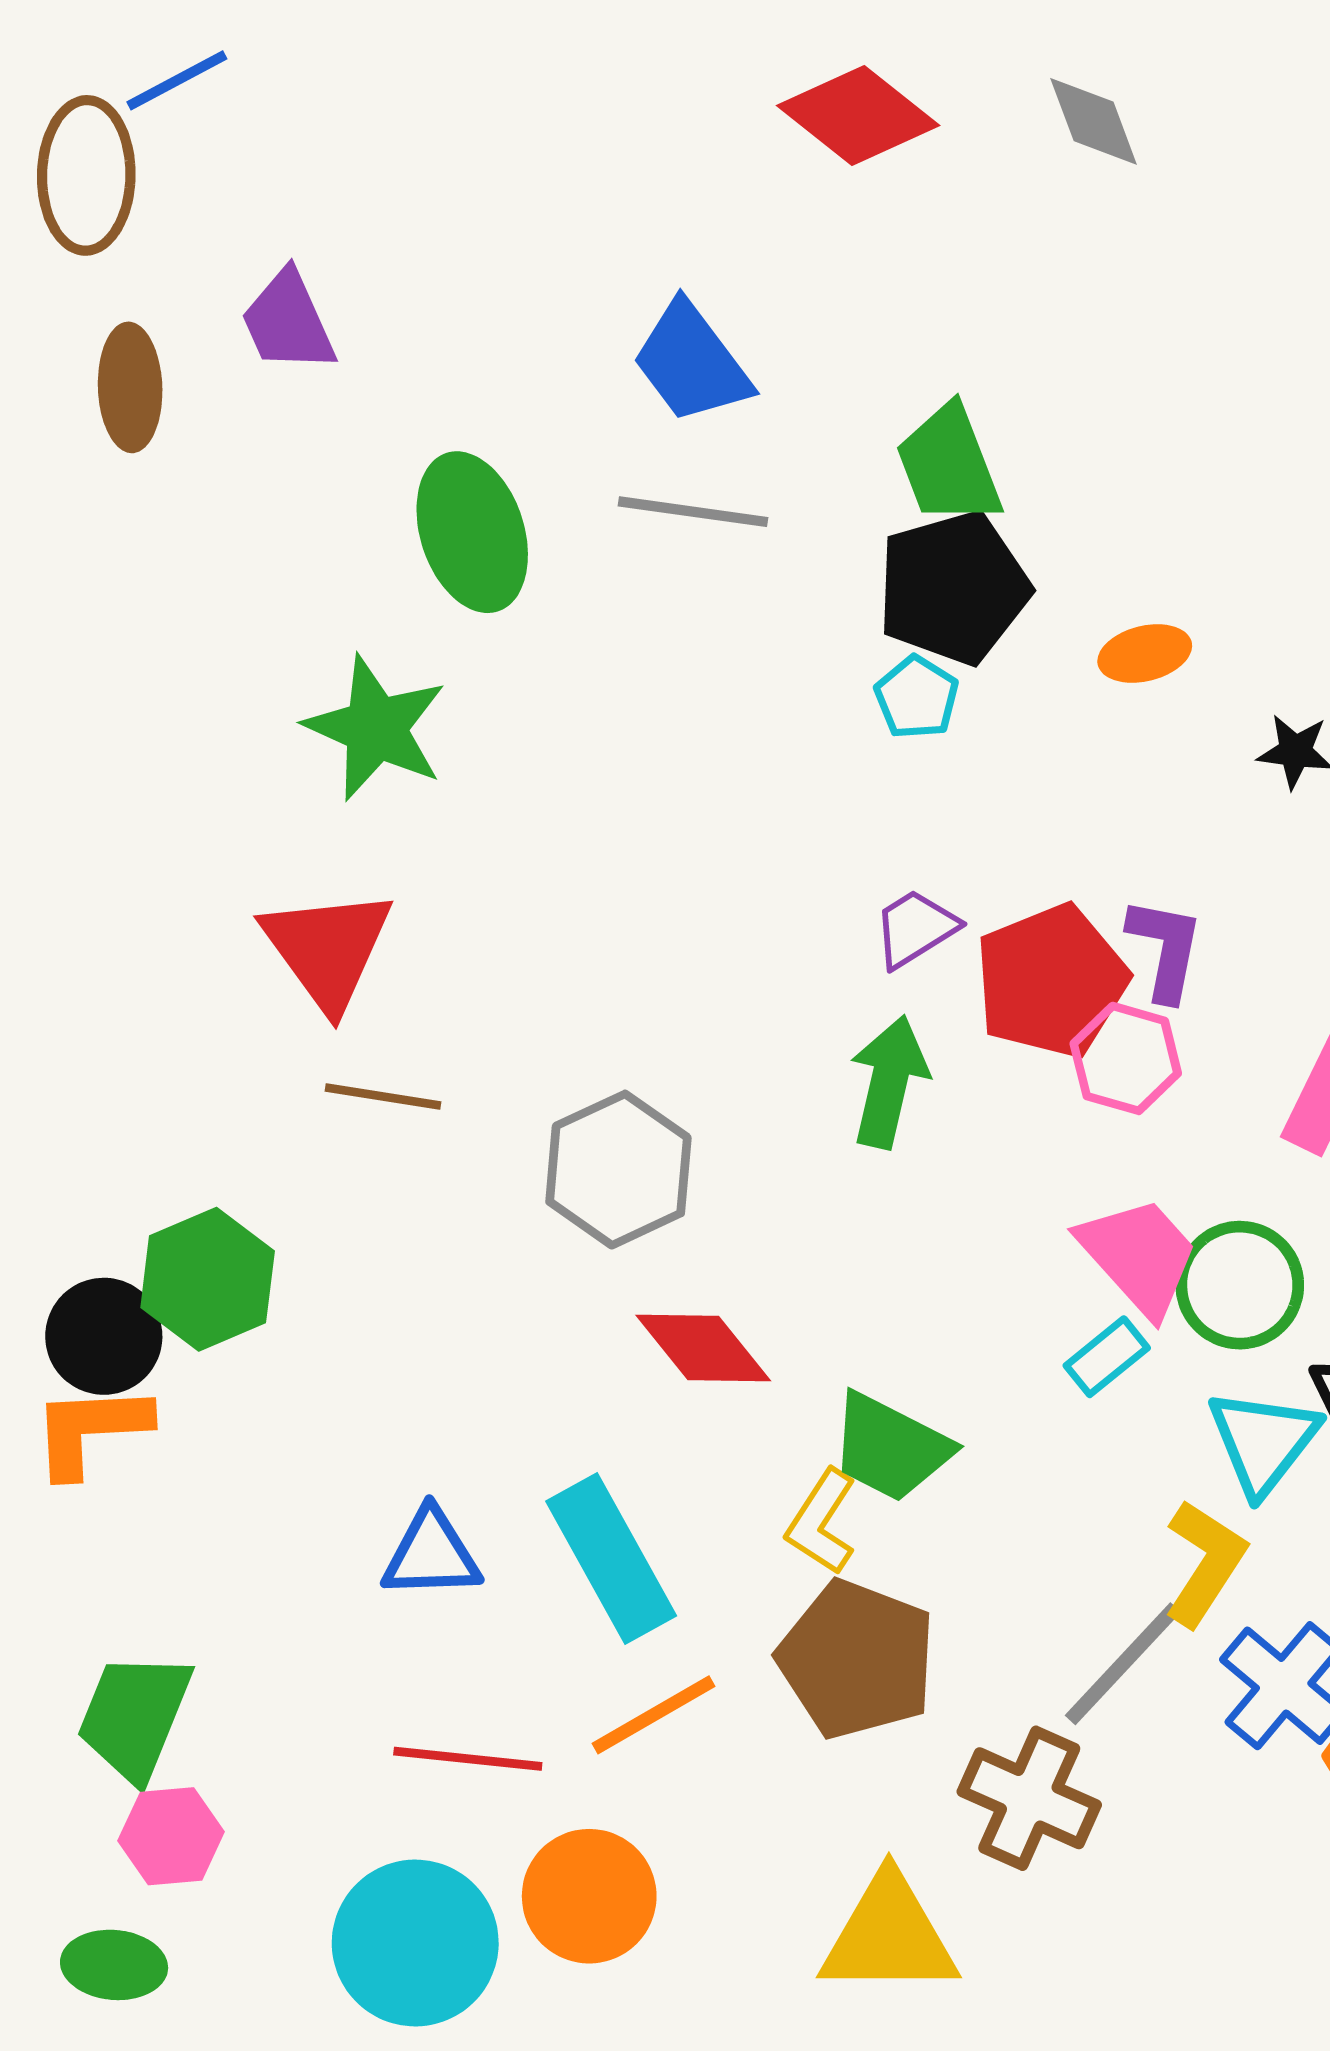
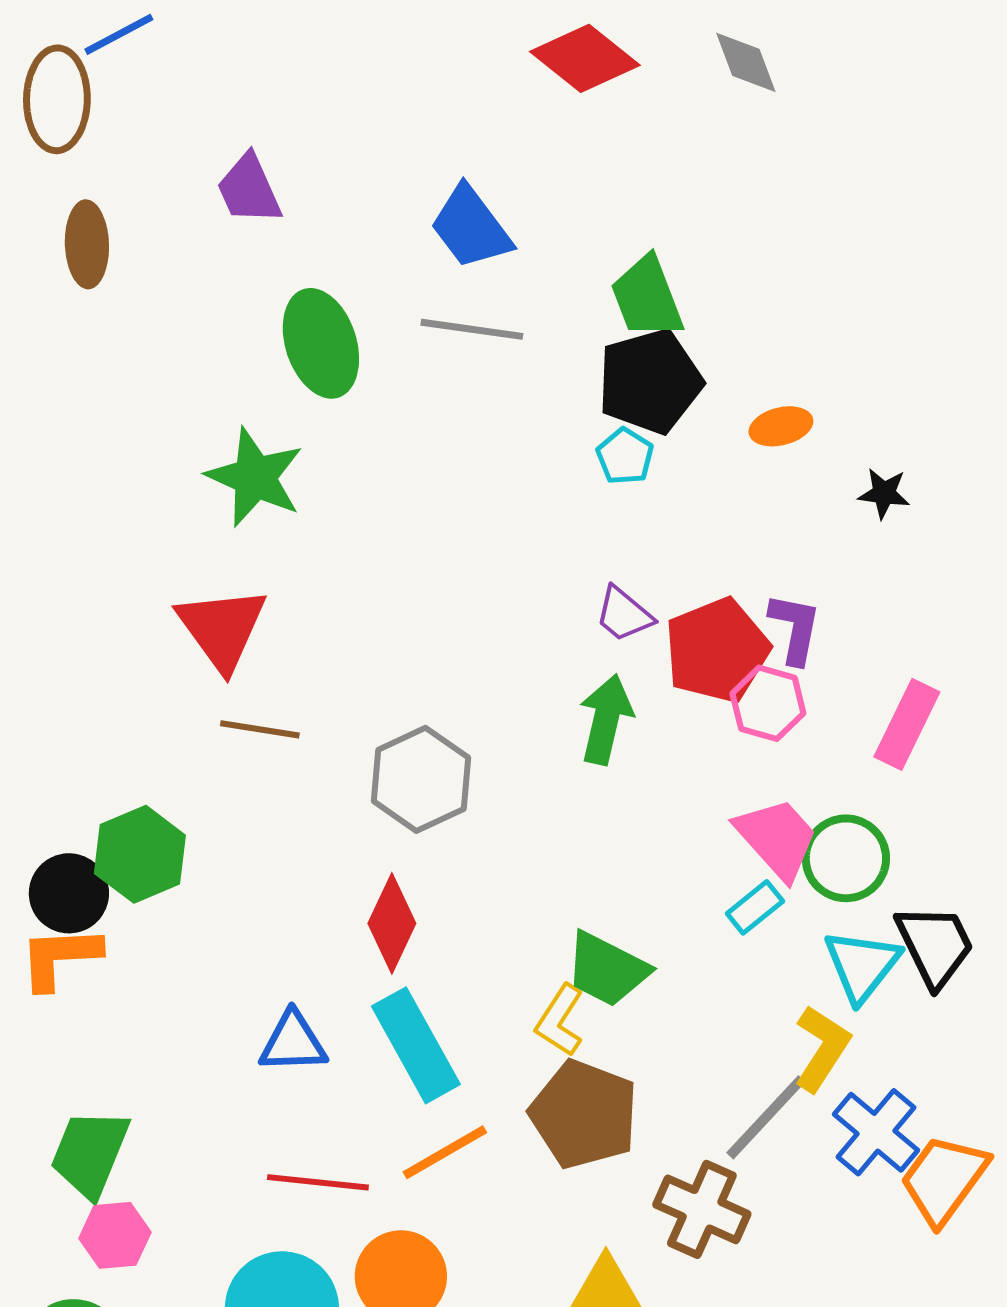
purple trapezoid: (288, 322) -> (249, 189), moved
purple trapezoid: (915, 928) -> (624, 614), turned -108
red diamond: (703, 1348) -> (392, 923), moved, turned 64

